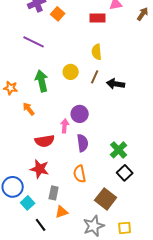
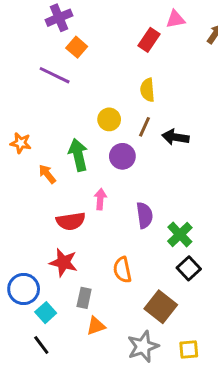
orange square: (58, 14) -> (77, 47), moved
red rectangle: (98, 18) -> (149, 40), turned -56
green arrow: (42, 81) -> (78, 155), moved
purple circle: (80, 114) -> (122, 156), moved
purple semicircle: (83, 143) -> (145, 215), moved
black line: (41, 225) -> (41, 345), moved

